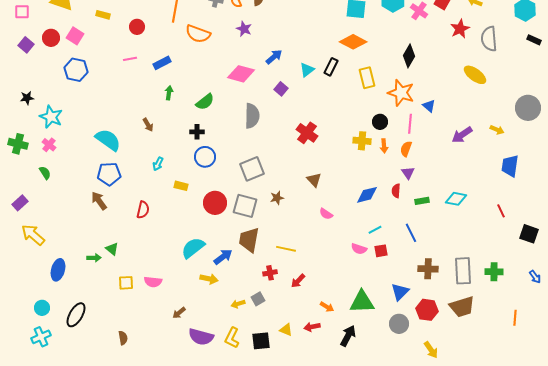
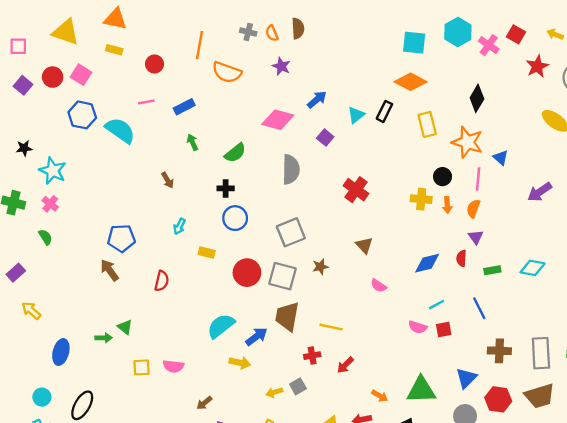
green arrow: (169, 93) -> (192, 142), turned -32
cyan semicircle: (108, 140) -> (120, 130), moved
yellow arrow: (33, 235) -> (31, 311), size x0.7

